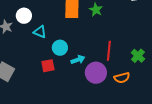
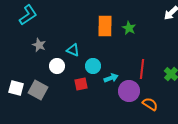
white circle: (24, 16) -> (57, 66), moved
orange semicircle: (122, 78) -> (150, 104), moved, turned -133

